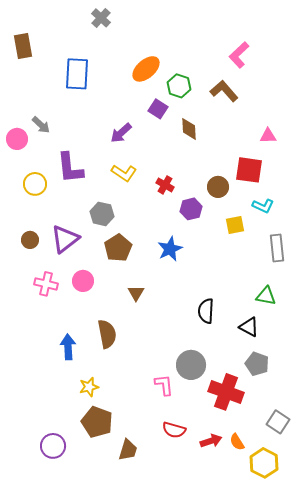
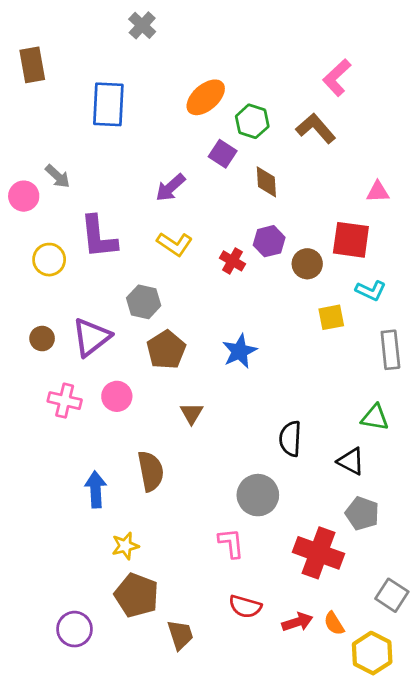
purple hexagon: (191, 209) -> (269, 241), moved
gray circle: (191, 365) -> (258, 495), moved
brown trapezoid: (128, 450) -> (180, 635), turned -35

